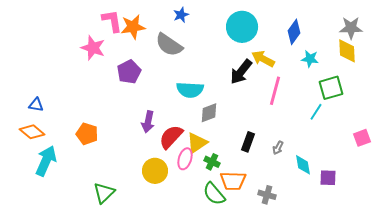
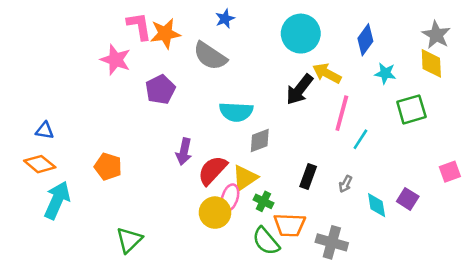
gray star: (351, 28) -> (436, 35), turned 30
cyan line: (316, 112) -> (360, 139), moved
yellow circle: (155, 171) -> (215, 213), moved
purple square: (328, 178) -> (408, 199), moved, turned 30
gray cross: (267, 195) -> (332, 242), size x1.4

